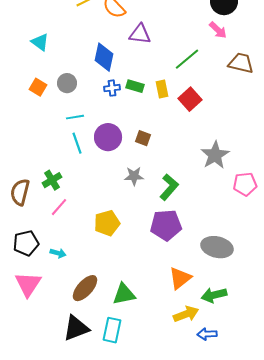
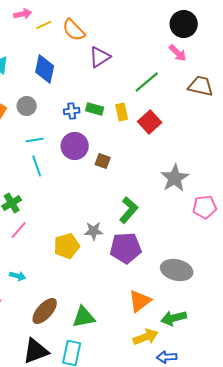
purple triangle: (140, 34) -> (100, 57), turned -40
blue diamond: (104, 57) -> (45, 69), moved
purple circle: (108, 137) -> (75, 146), moved
gray star: (134, 176) -> (94, 231), moved

